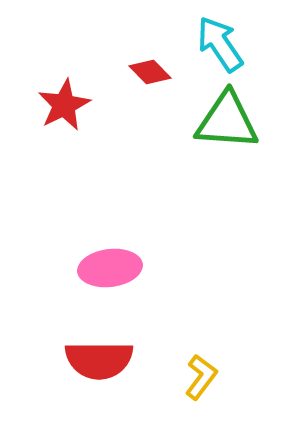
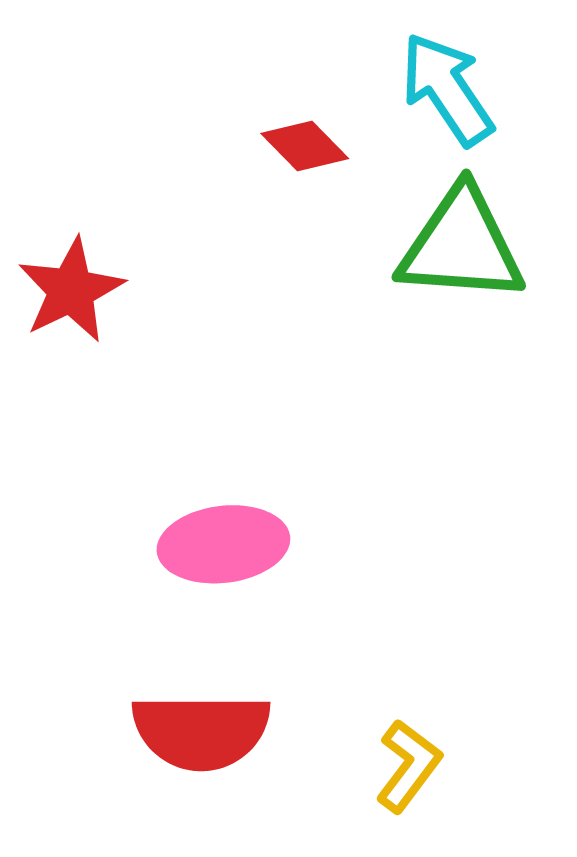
red star: (64, 105) -> (71, 290), moved

